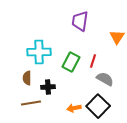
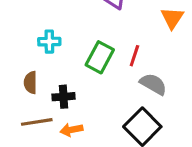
cyan cross: (39, 52) -> (49, 42), size x0.6
orange arrow: (74, 108) -> (71, 130), moved

